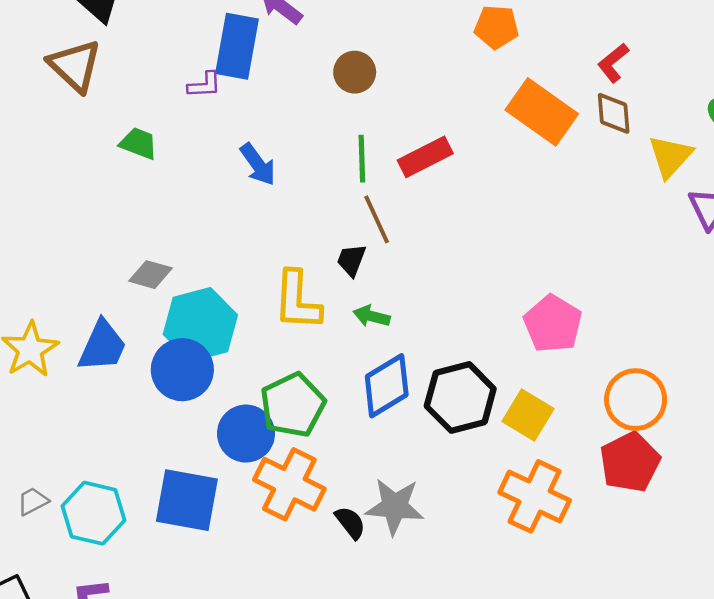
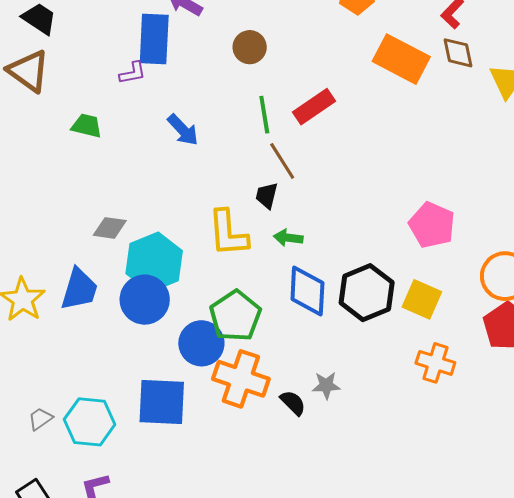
blue diamond: (387, 386) -> (307, 291), turned -48
orange cross: (535, 496) -> (435, 363), size x0.7
gray star: (395, 506) -> (326, 385), size x0.6

